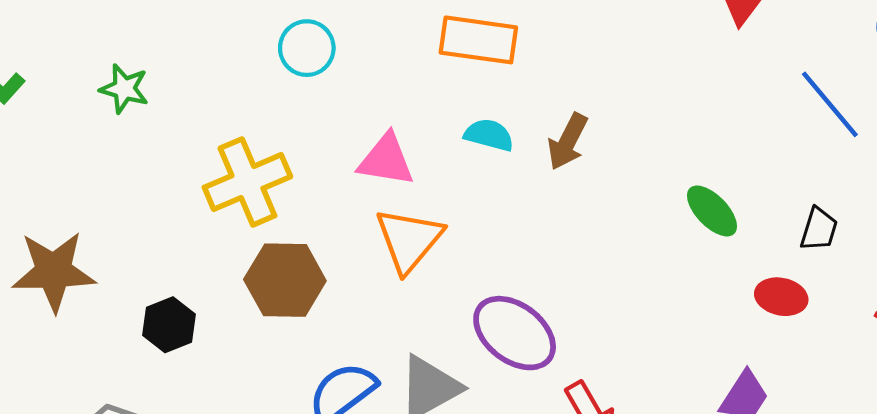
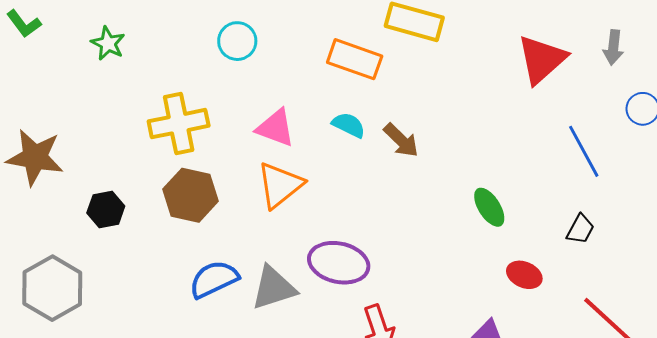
brown arrow: (568, 142) -> (401, 140), turned -84
black trapezoid: (819, 229) -> (580, 229), moved
purple ellipse: (515, 333) -> (339, 263), turned -36

